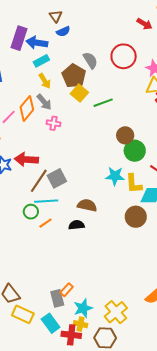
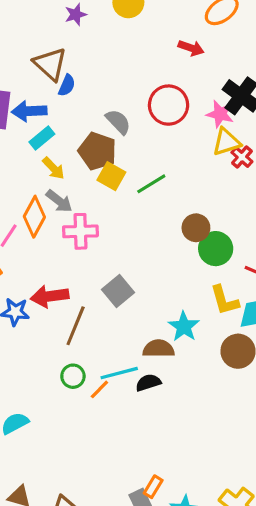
brown triangle: (56, 16) -> (50, 64), size x1.6
blue semicircle: (63, 31) -> (67, 85), turned -32
pink cross: (53, 123) -> (80, 231), size x1.5
cyan star: (115, 176) -> (184, 327), moved, turned -30
gray square: (57, 178) -> (118, 291), moved
cyan line: (46, 201) -> (119, 373), moved

